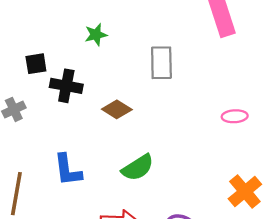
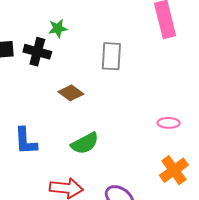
black cross: (66, 86) -> (37, 52), moved
pink ellipse: (235, 116) -> (169, 123), moved

